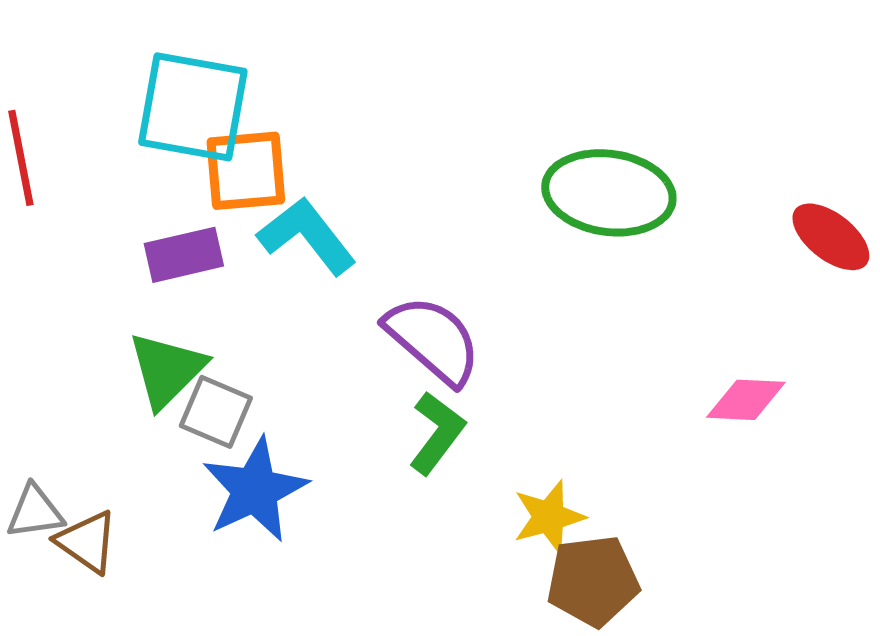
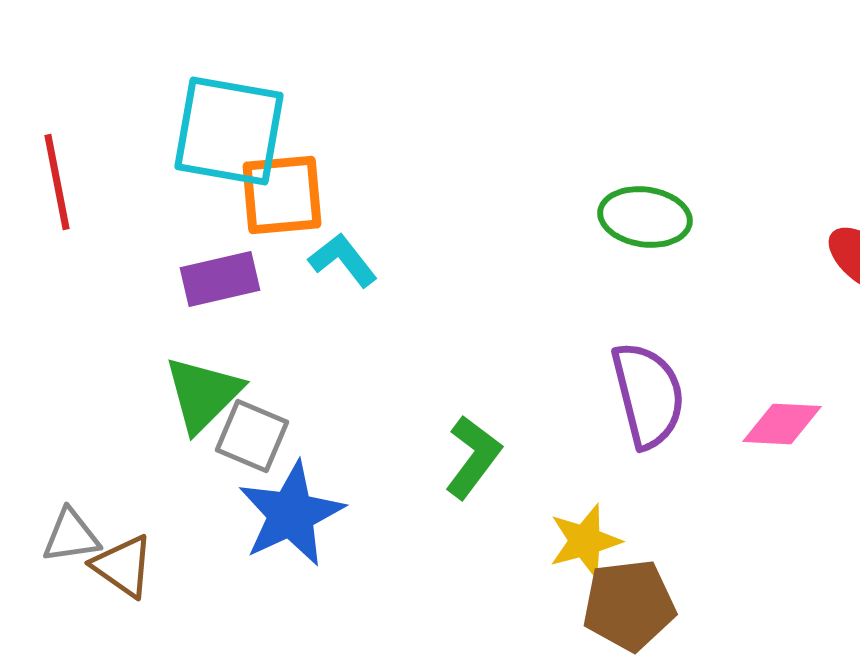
green ellipse: (609, 193) -> (645, 217), size x0.7
cyan L-shape: (307, 236) -> (343, 260), size x0.7
purple semicircle: (433, 340) -> (648, 395), moved, turned 35

